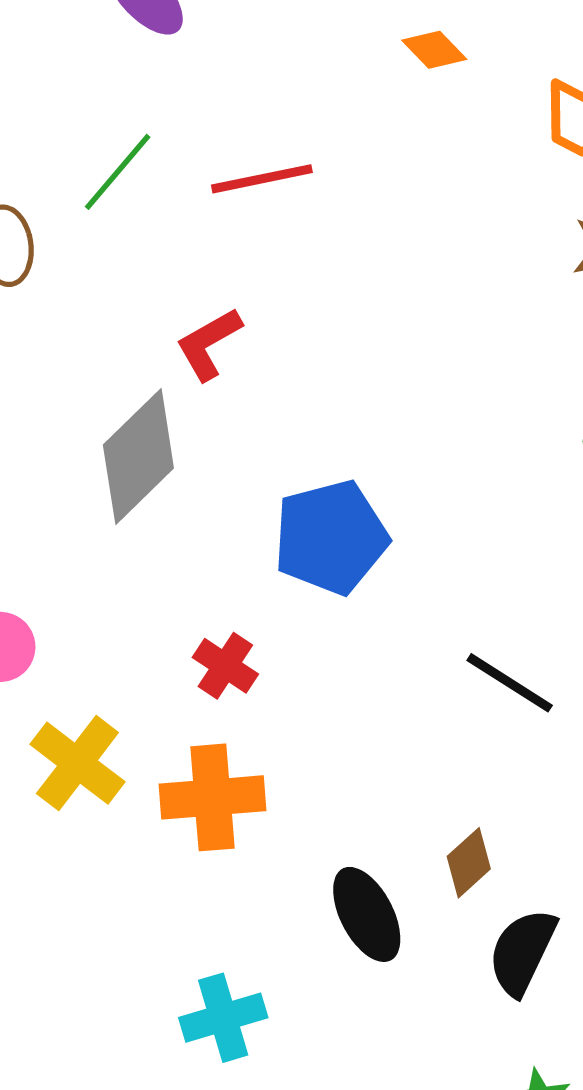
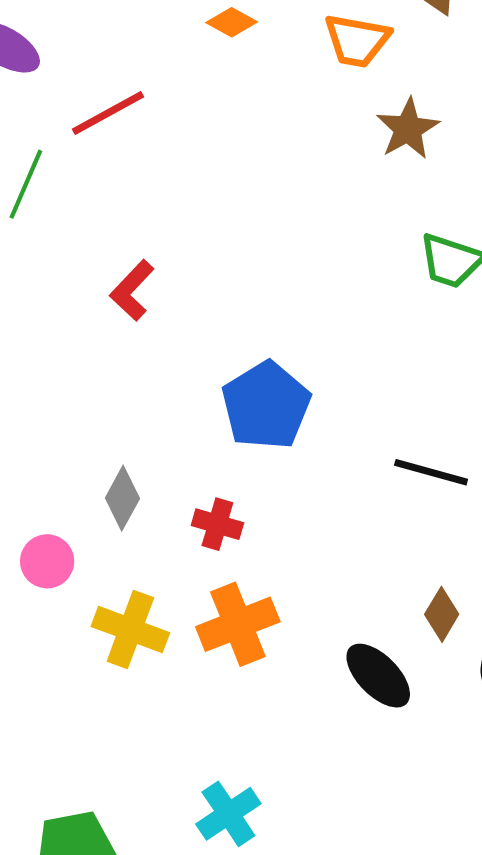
red line: (262, 179) -> (108, 113), moved
gray diamond: (138, 456) -> (122, 498), moved, size x0.6
cyan cross: (223, 1018) -> (228, 814), moved

